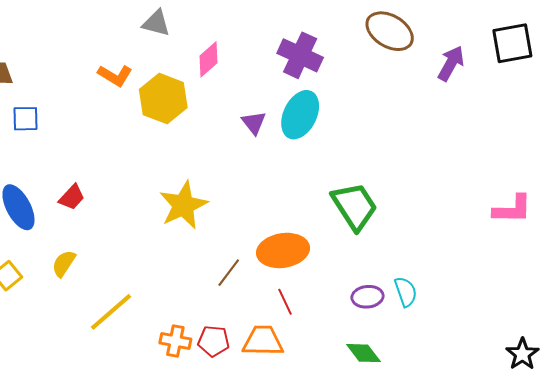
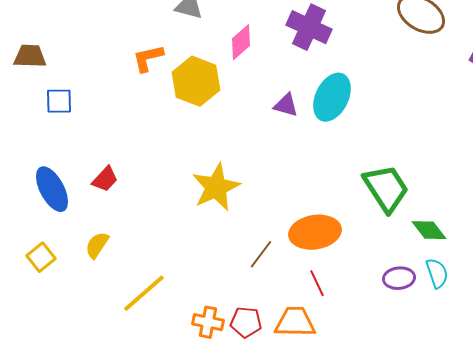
purple cross: (300, 55) -> (309, 27), moved
orange L-shape: (115, 75) -> (148, 58), turned 136
purple triangle: (254, 123) -> (286, 105), turned -36
green diamond: (363, 353) -> (429, 230), moved

